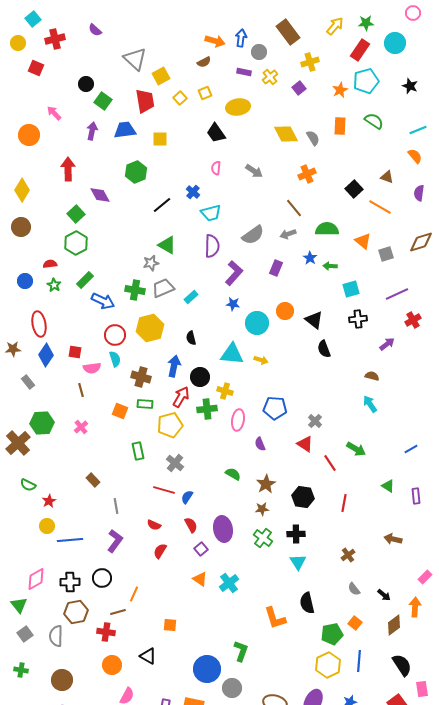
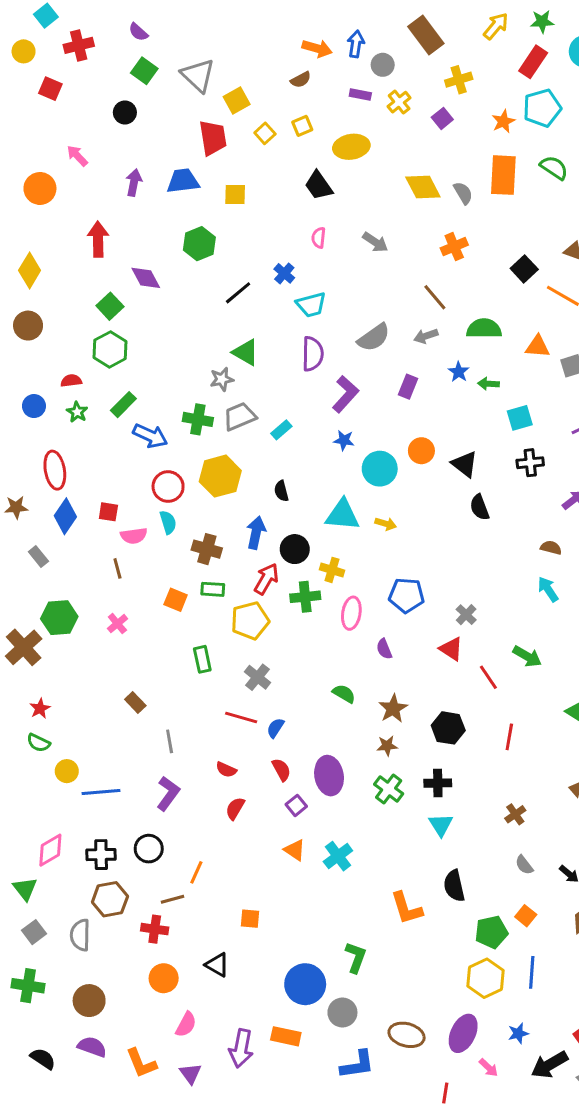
green square: (103, 101) -> (144, 71), moved
orange rectangle: (340, 126) -> (503, 175), size x1.5
orange triangle: (363, 241) -> (538, 346), turned -36
green semicircle: (28, 485) -> (38, 743), moved
red star: (49, 501) -> (40, 709), moved
green cross: (21, 670) -> (28, 986), size x1.5

